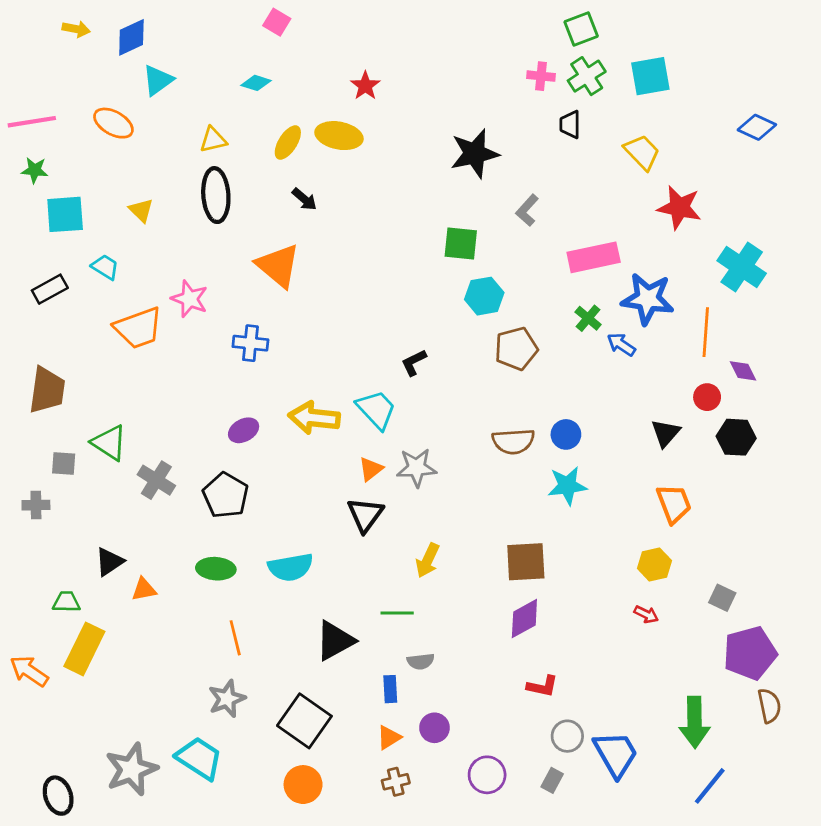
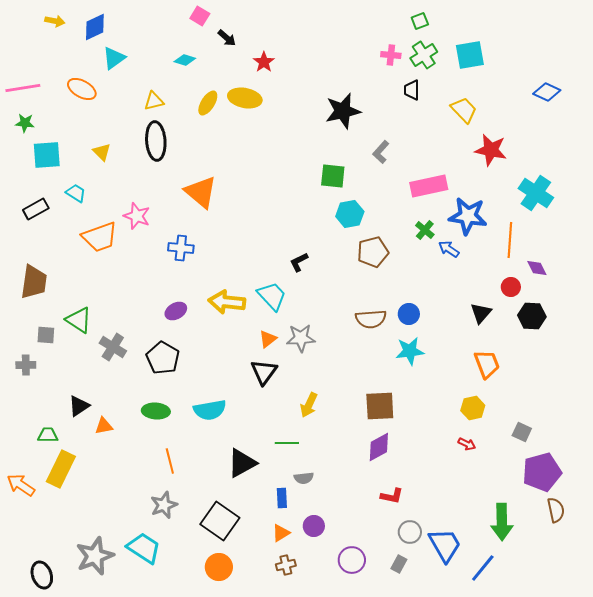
green square: (581, 29) -> (420, 21), size x0.7
black arrow: (304, 199) -> (227, 38), moved
blue line: (710, 786) -> (483, 568), moved

